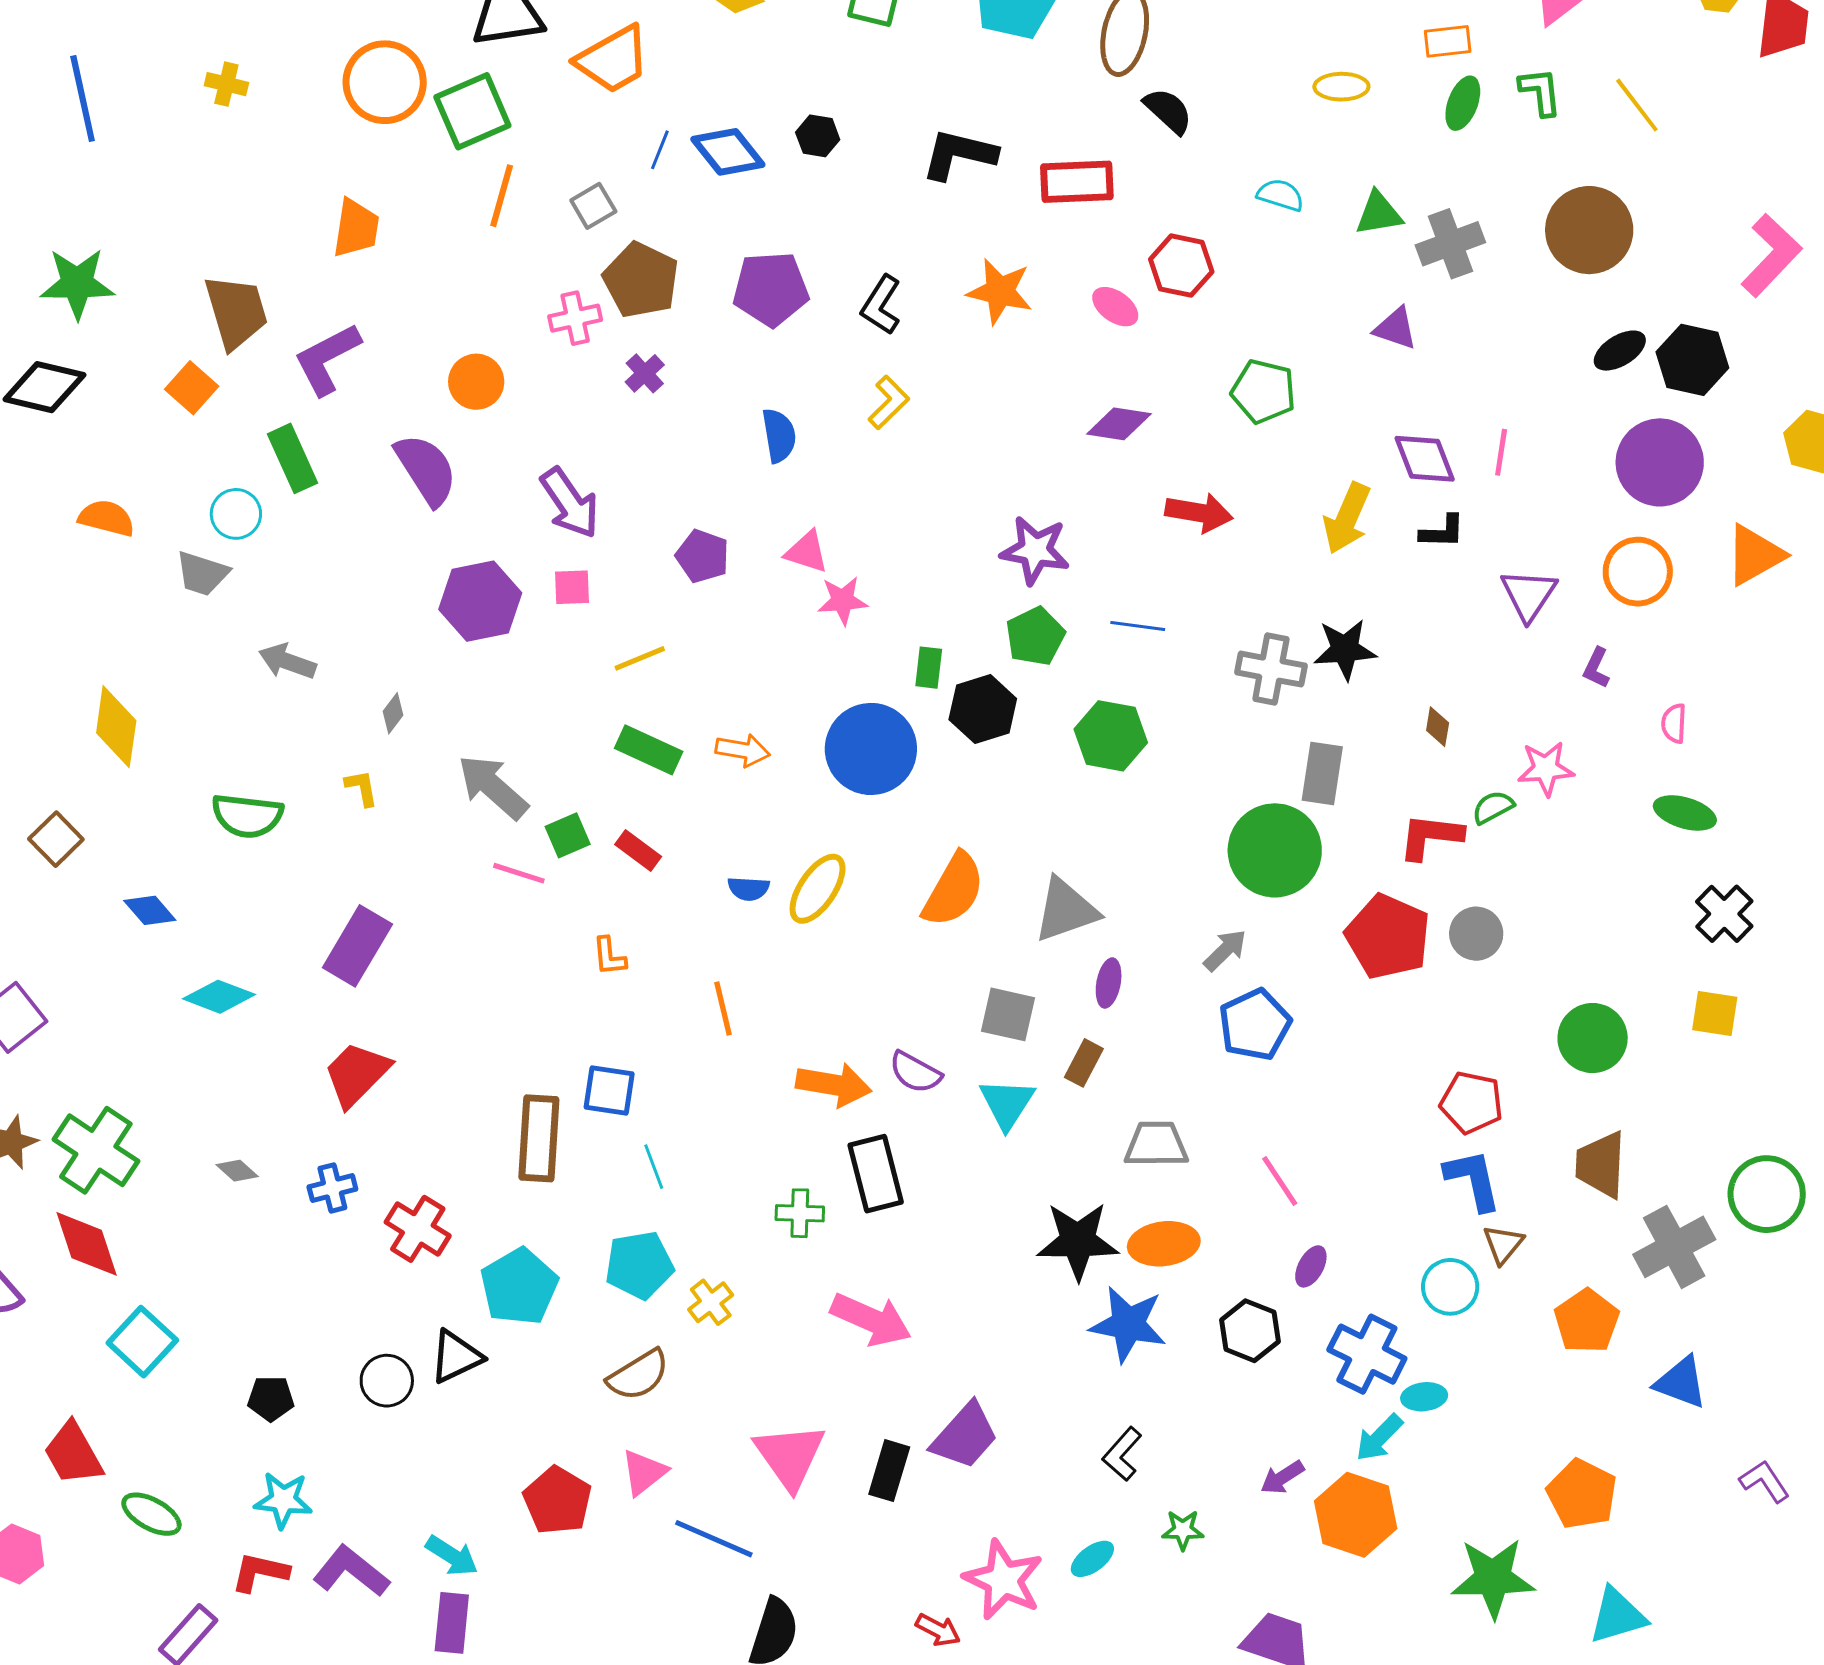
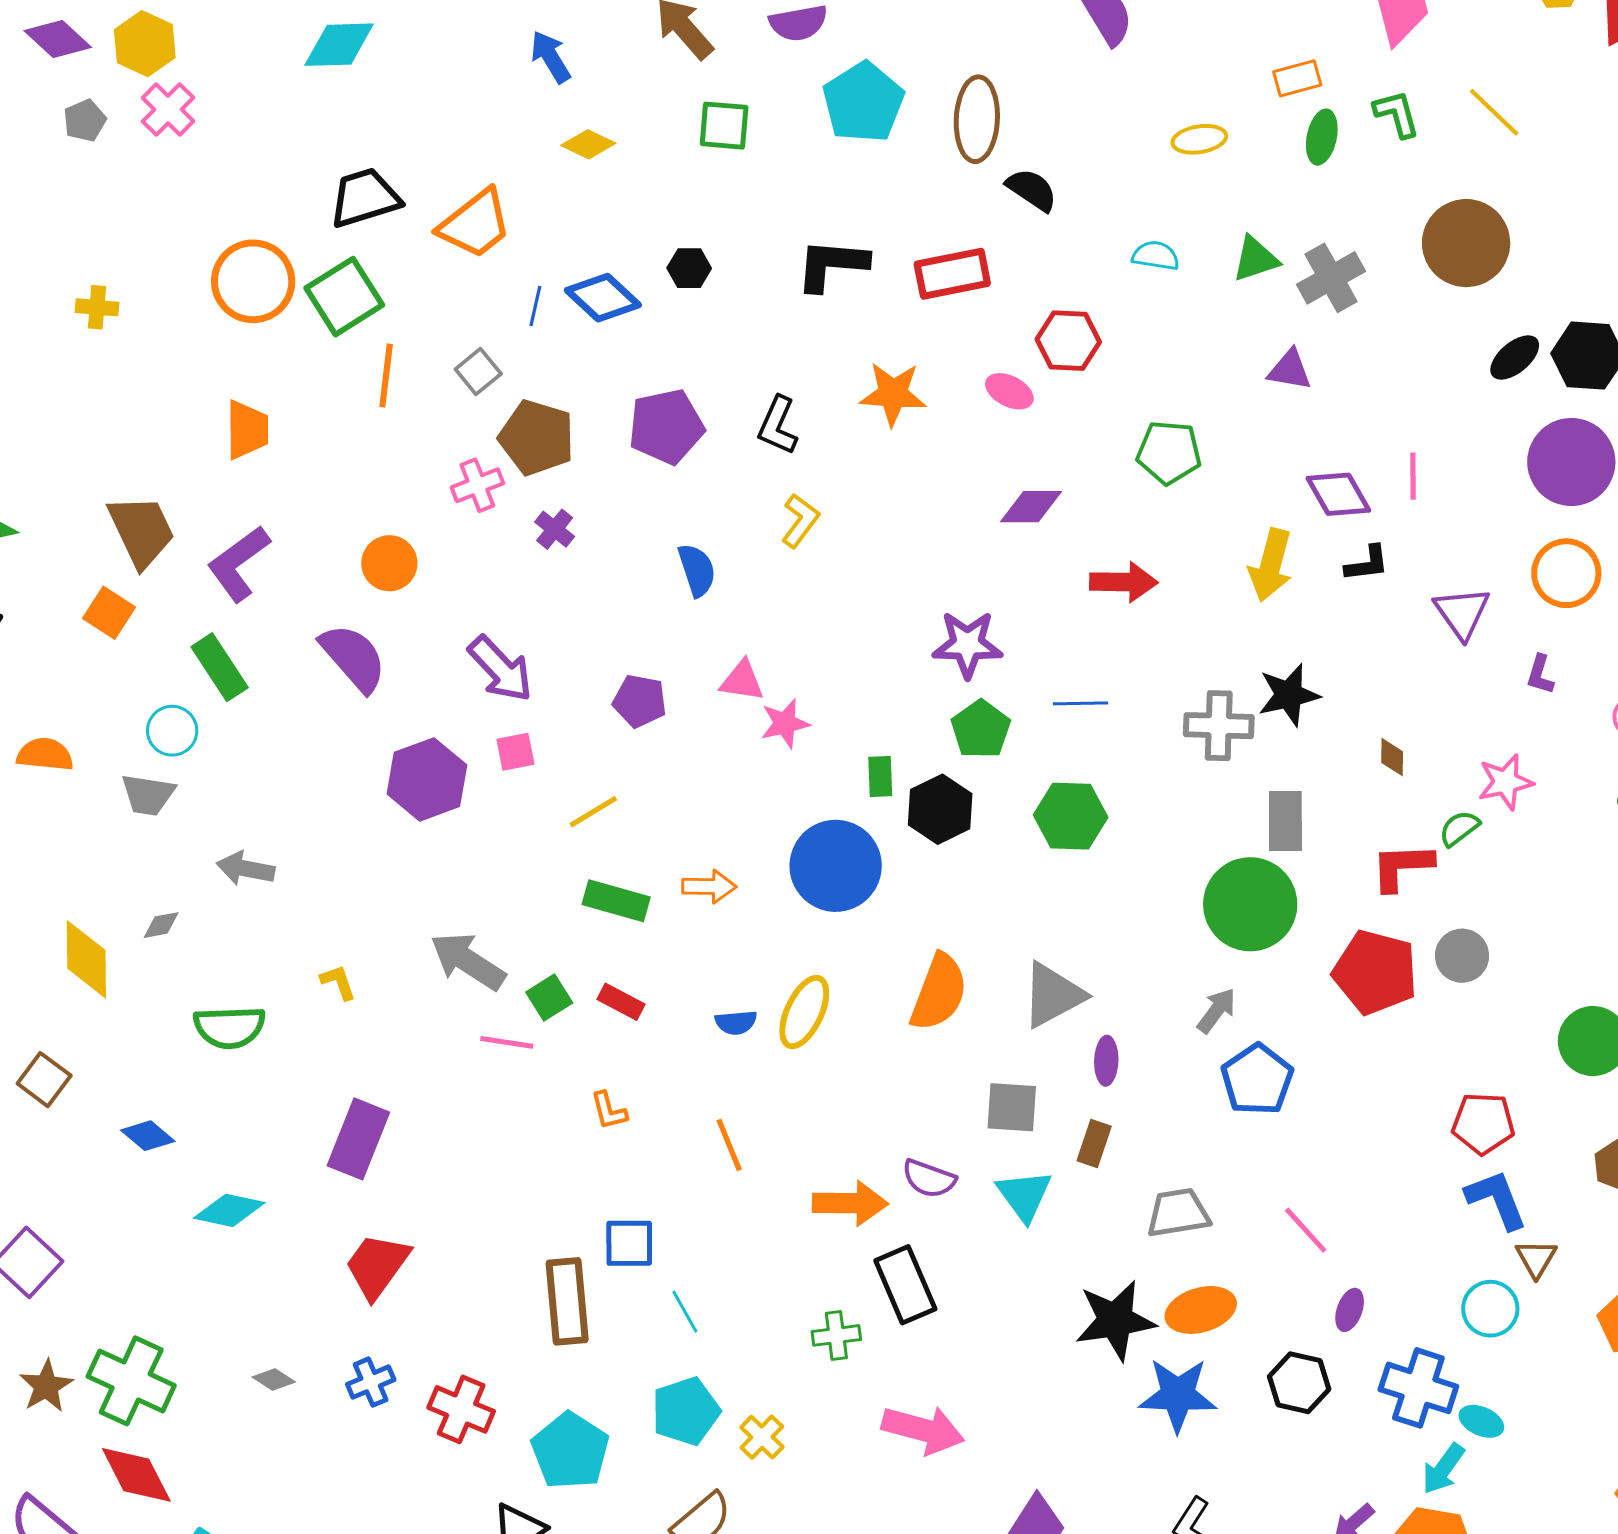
gray diamond: (393, 713) -> (161, 925), moved, turned 51
cyan ellipse: (1424, 1397) -> (1481, 1421), turned 39

